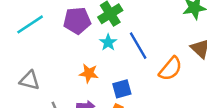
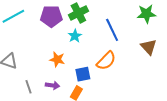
blue line: (138, 46) -> (112, 30), moved
orange semicircle: (170, 69) -> (106, 61), moved

